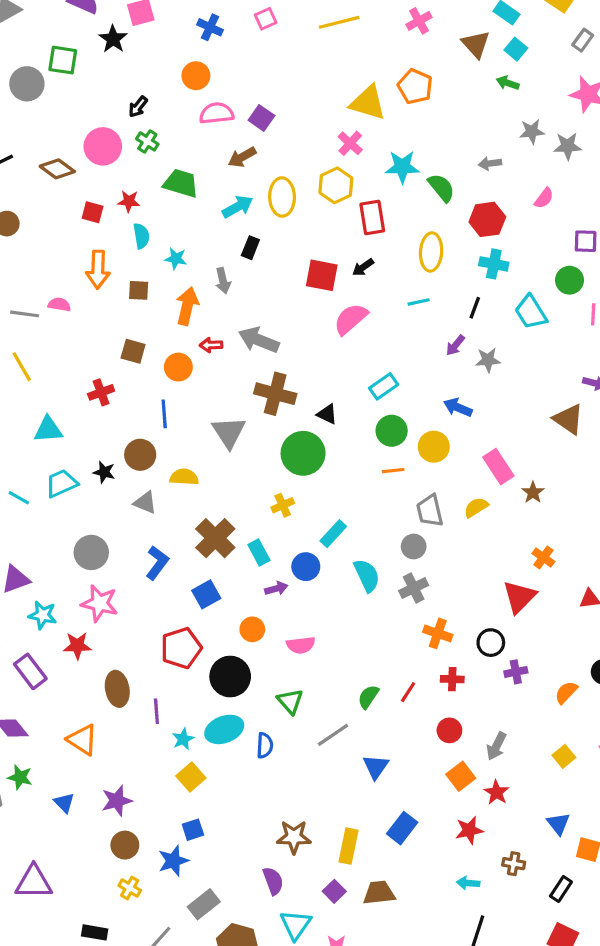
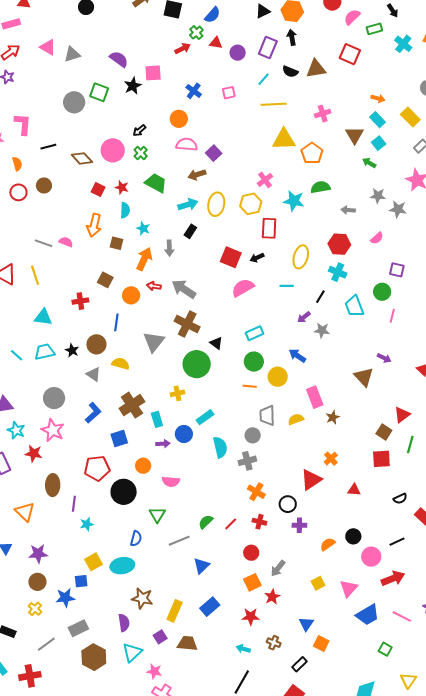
yellow triangle: (368, 103) -> (284, 139), moved, turned -30
green semicircle: (441, 188) -> (321, 187), moved, turned -72
cyan ellipse: (224, 729) -> (122, 566), moved
yellow square: (191, 777) -> (94, 562), moved

